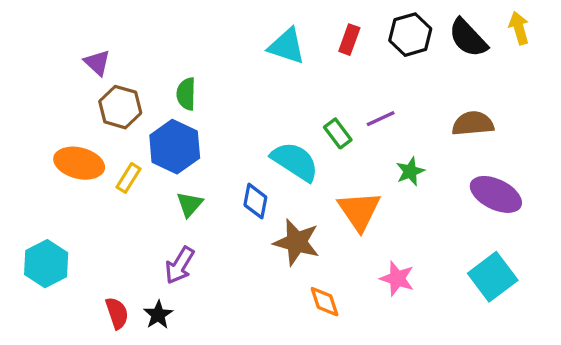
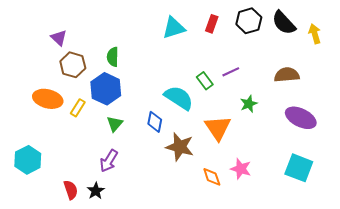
yellow arrow: (519, 28) -> (315, 34), moved
cyan triangle: (287, 46) -> (174, 28), turned -35
cyan square: (493, 277) -> (299, 168), turned -32
orange diamond: (325, 302) -> (212, 177), moved

